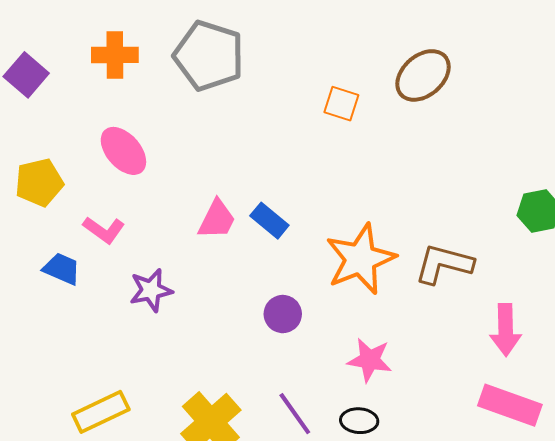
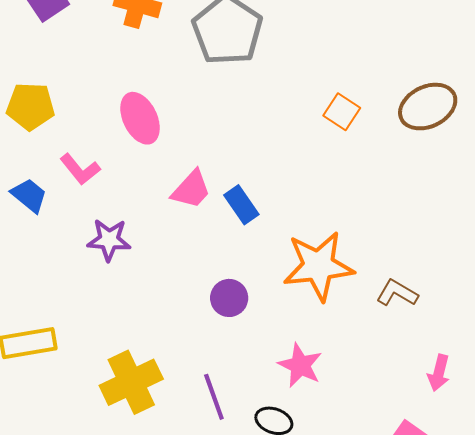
pink ellipse: (123, 151) -> (140, 118), moved
brown L-shape: (444, 264) -> (397, 293), size x0.7
pink arrow: (506, 330) -> (439, 373), size x0.7

